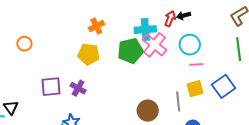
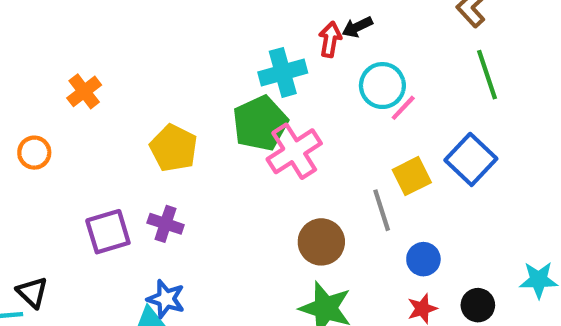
orange cross: (96, 26) -> (84, 91), moved
pink cross: (154, 45) -> (294, 151), moved, turned 30
yellow pentagon: (89, 54) -> (174, 148), turned 30
pink line: (196, 65) -> (403, 108), moved, turned -32

